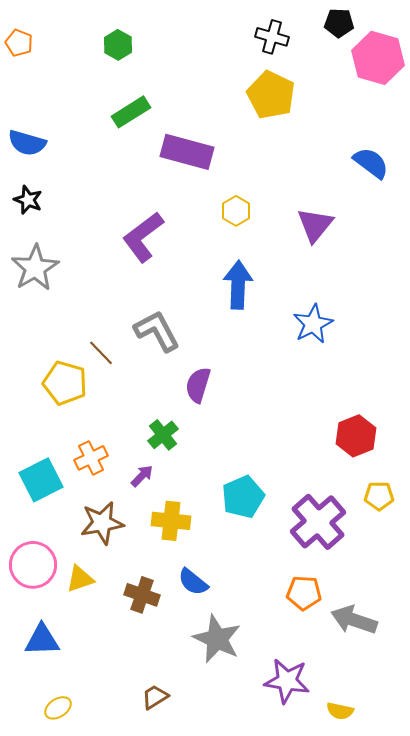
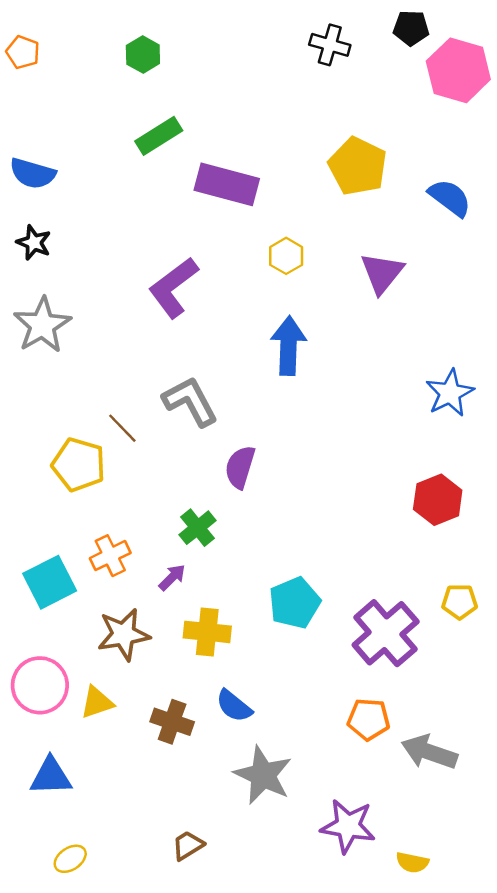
yellow pentagon: (271, 95) -> (358, 166), moved
blue star: (313, 324) -> (450, 393), moved
red hexagon: (356, 436) -> (438, 500), moved

